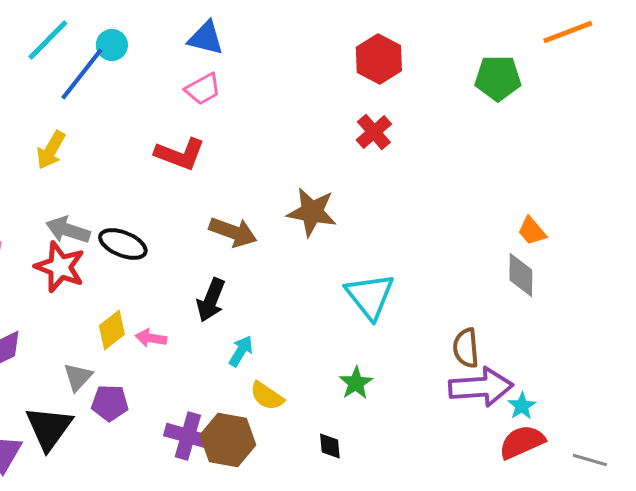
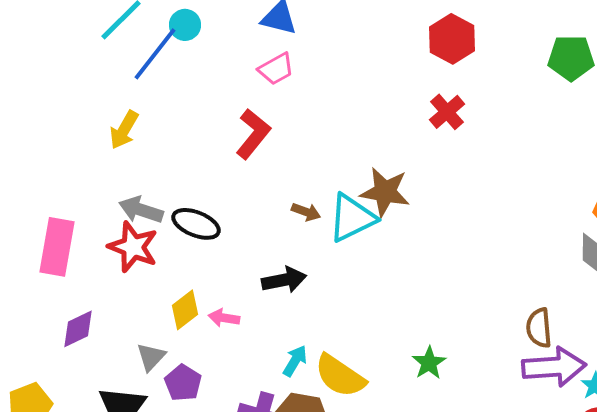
red L-shape: (180, 154) -> (253, 134), turned -72
brown arrow: (233, 232) -> (306, 212), size x0.6
cyan triangle: (370, 296) -> (352, 218), moved, turned 42
black arrow: (211, 300) -> (284, 280), turned -123
cyan arrow: (241, 351) -> (295, 361), moved
yellow semicircle: (267, 396) -> (340, 376), size x1.5
purple pentagon: (110, 403) -> (183, 383), turned 30

